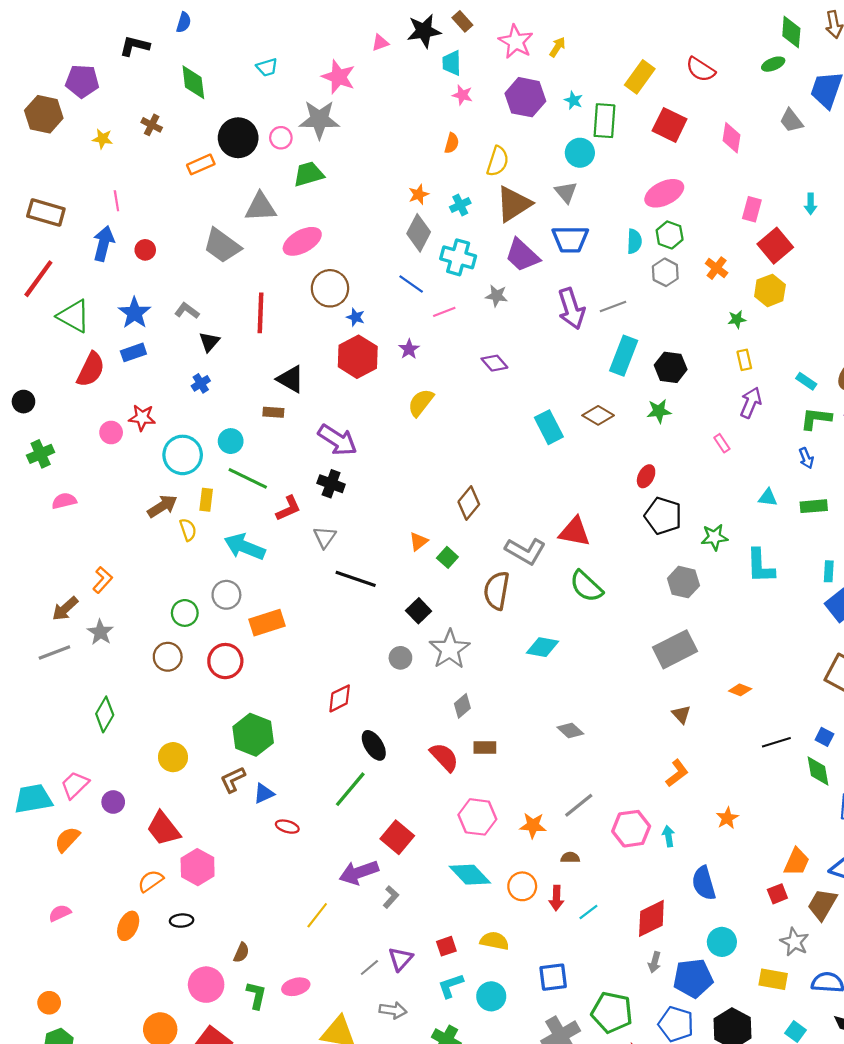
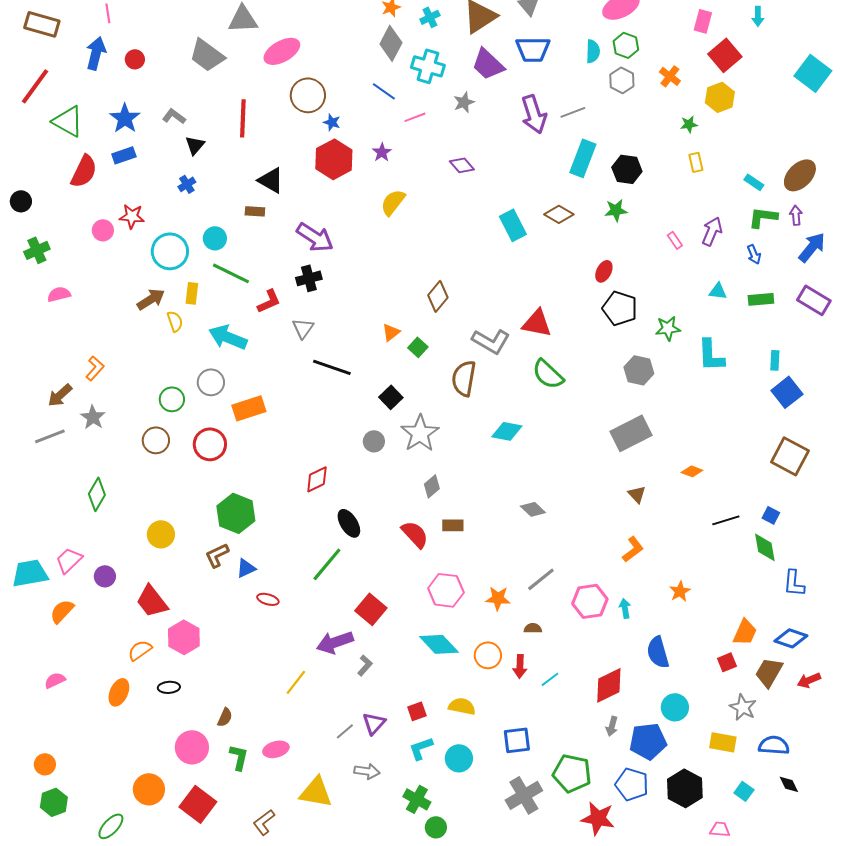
gray star: (497, 296) -> (464, 102), turned -30
purple arrow: (751, 403) -> (712, 231), moved
black cross: (331, 484) -> (309, 278), turned -35

